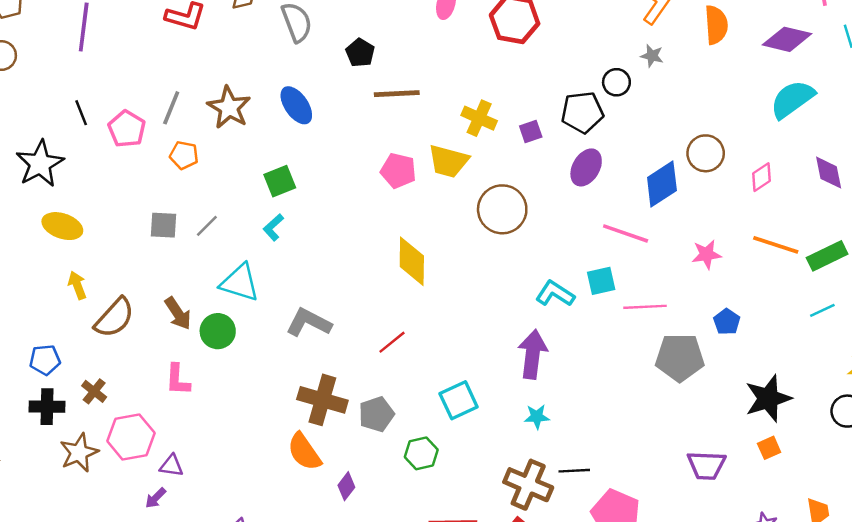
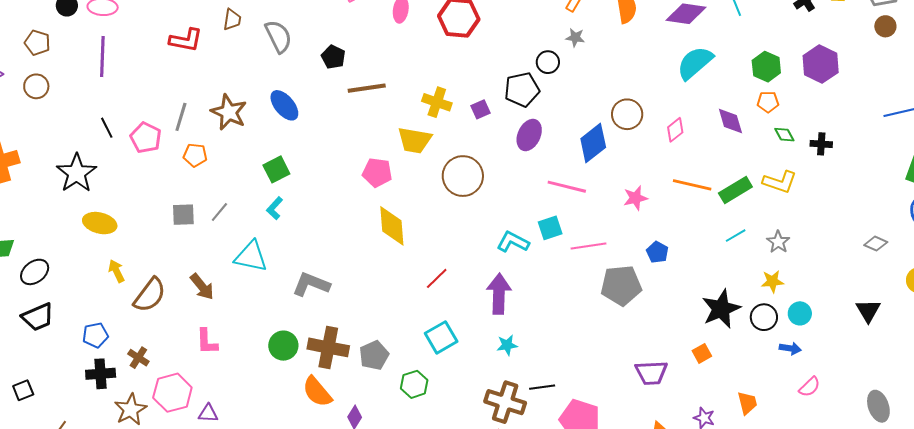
pink pentagon: (398, 171) -> (377, 173), moved
green circle: (218, 331) -> (283, 346), moved
red line: (392, 342) -> (437, 278), moved
black star: (768, 398) -> (721, 309), moved

